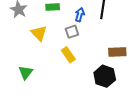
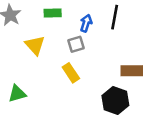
green triangle: (26, 72) -> (17, 94), turned 35

